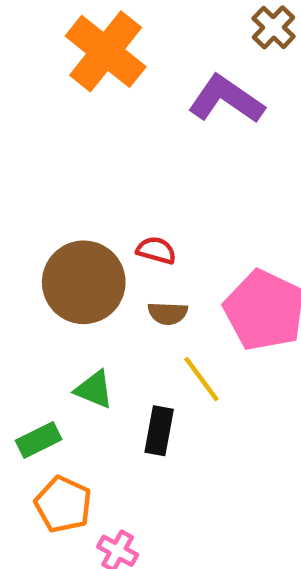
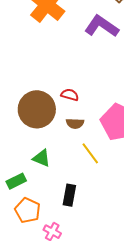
black rectangle: (159, 431) -> (69, 195), moved

